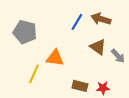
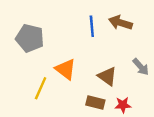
blue line: (77, 22) -> (92, 26), turned -36
brown triangle: (98, 47) -> (107, 76), moved
orange triangle: (55, 58) -> (66, 69), turned 30

